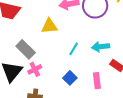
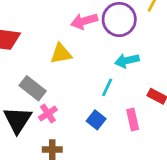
cyan arrow: (101, 47) -> (127, 61), moved
cyan line: (74, 49) -> (107, 87), moved

